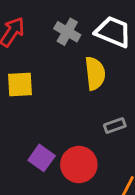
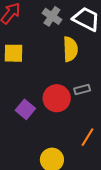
red circle: (79, 165) -> (57, 98), moved

